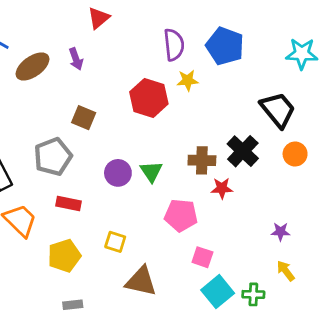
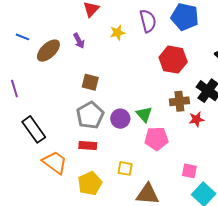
yellow star: (188, 80) -> (118, 33), moved
red hexagon: (149, 98) -> (173, 60), moved
gray pentagon: (53, 157) -> (90, 115), moved
pink pentagon: (181, 215) -> (156, 139), moved

